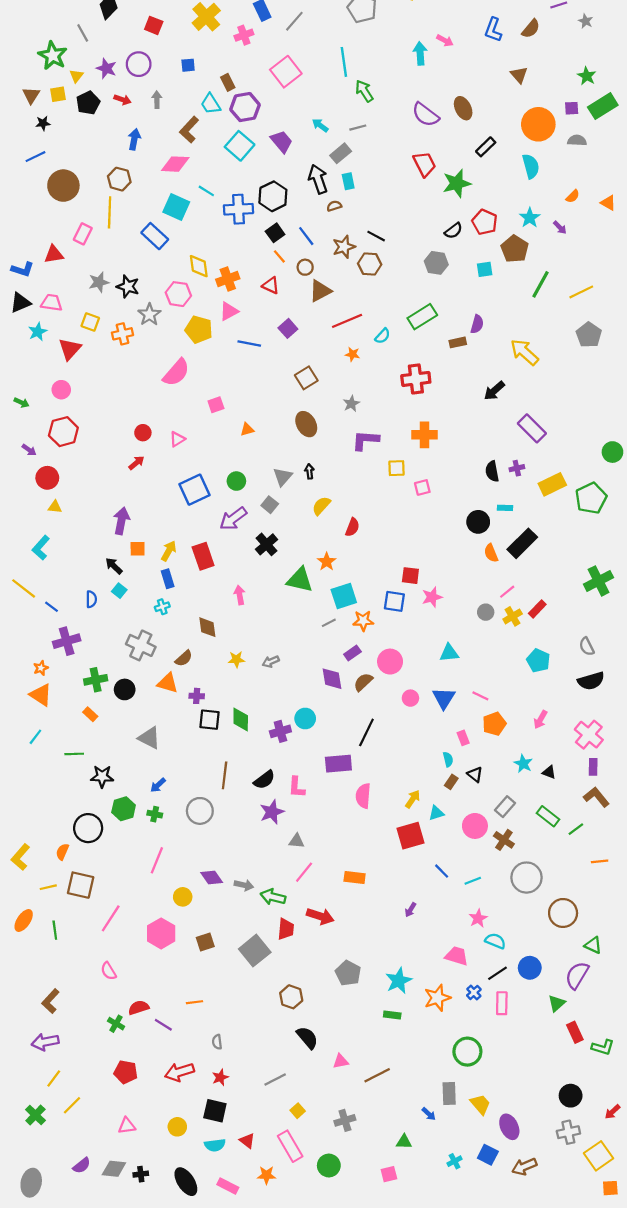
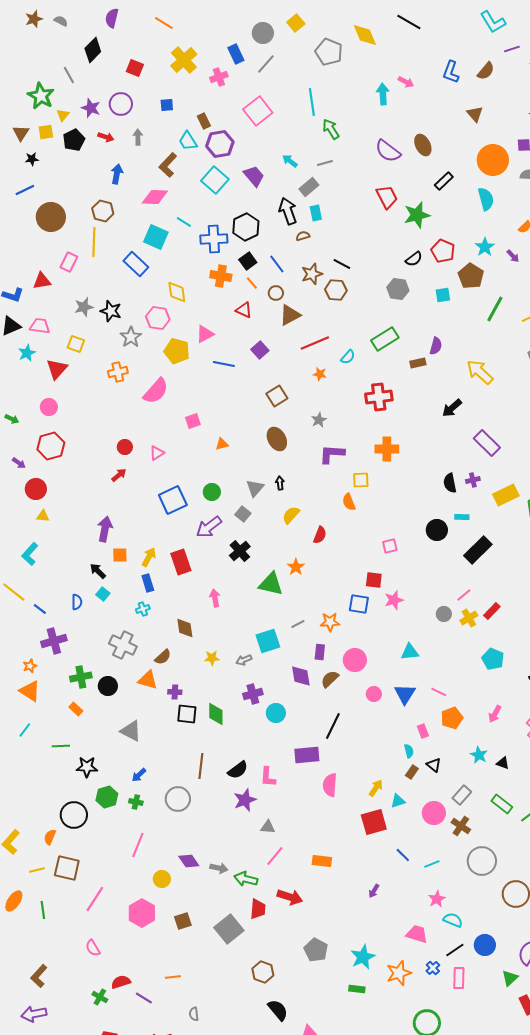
orange cross: (228, 279) -> (221, 276), moved, turned 30
orange cross: (122, 334) -> (118, 372), moved
pink square: (422, 487) -> (390, 546), moved
orange semicircle: (491, 553) -> (349, 502), moved
cyan square: (344, 596) -> (268, 641), moved
purple rectangle: (352, 653) -> (320, 652), turned -49
purple cross: (280, 731) -> (253, 694), moved

